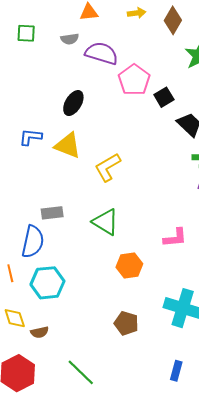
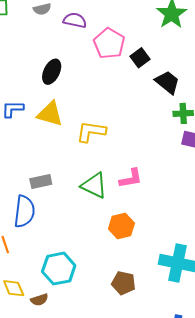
purple semicircle: (102, 53) -> (75, 20), size x0.7
yellow L-shape: (108, 167) -> (91, 132), turned 44
pink L-shape: (175, 238) -> (131, 178), moved
cyan hexagon: (47, 283) -> (59, 269), moved

